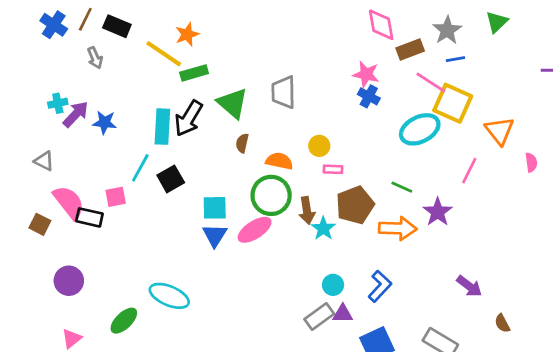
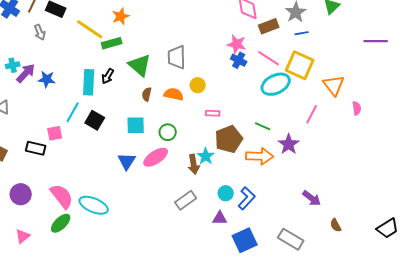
orange star: (187, 34) -> (121, 16), moved
pink line: (431, 83) -> (269, 58), moved
black arrow: (189, 118) -> (108, 76), size x0.6
yellow circle: (319, 146) -> (198, 85), moved
orange semicircle: (279, 161) -> (174, 94), moved
black square: (171, 179) -> (95, 120), turned -30
green circle: (271, 195) -> (168, 132), size x0.6
pink semicircle: (69, 202) -> (62, 196), moved
cyan square: (215, 208) -> (136, 125), moved
brown arrow: (307, 211) -> (194, 164), moved
cyan circle: (333, 285) -> (226, 193), moved
gray rectangle: (319, 316) -> (186, 200), moved

